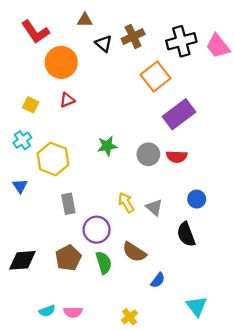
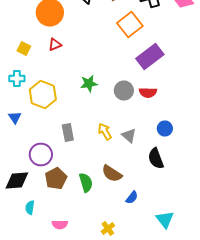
cyan cross: (22, 140) -> (17, 78), turned 35
gray rectangle: (68, 204) -> (68, 132), moved
purple circle: (97, 230) -> (41, 154), moved
cyan semicircle: (47, 311) -> (30, 208), moved, turned 120

